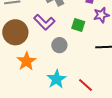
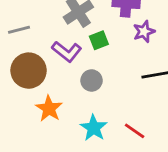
green square: (78, 25) -> (99, 40), moved, turned -32

